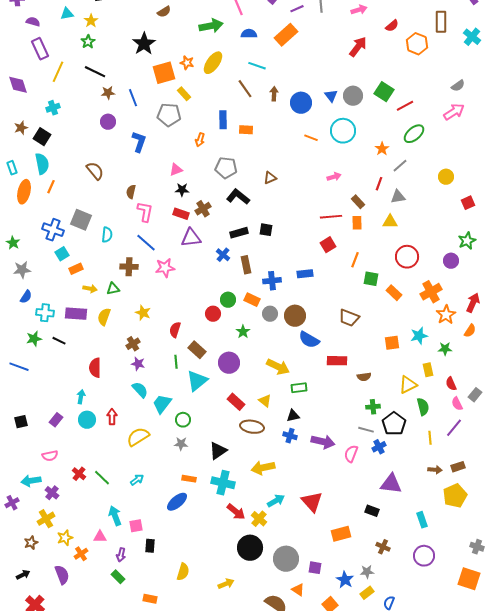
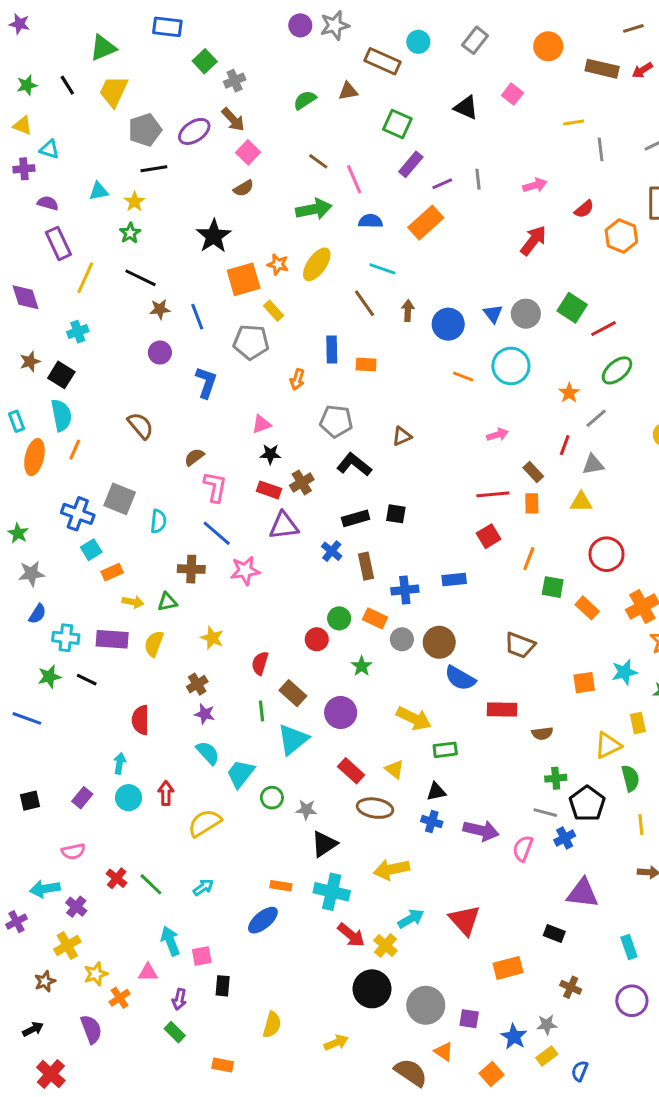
brown semicircle: (131, 192) -> (194, 457), turned 40
gray star: (181, 444) -> (306, 810), moved

